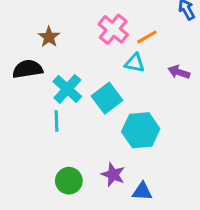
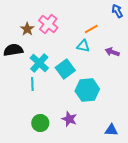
pink cross: (113, 29) -> (48, 24), moved
blue triangle: (142, 191) -> (111, 130), moved

